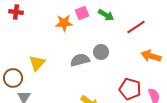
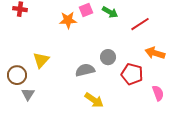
gray circle: (101, 52) -> (108, 57), moved
gray semicircle: (80, 60) -> (85, 70), moved
red pentagon: (130, 89) -> (132, 74), moved

